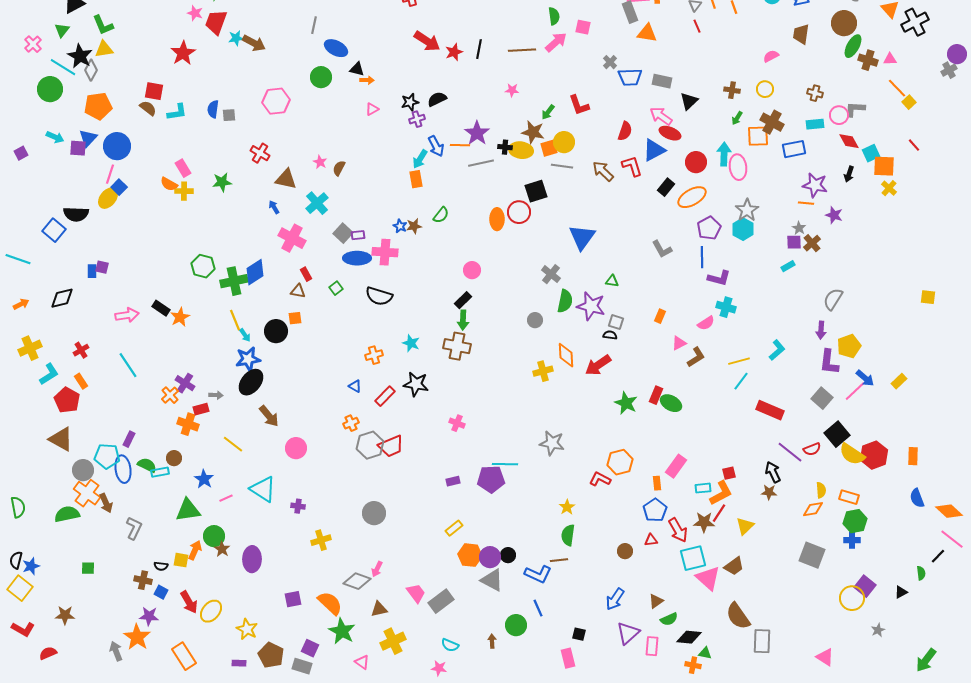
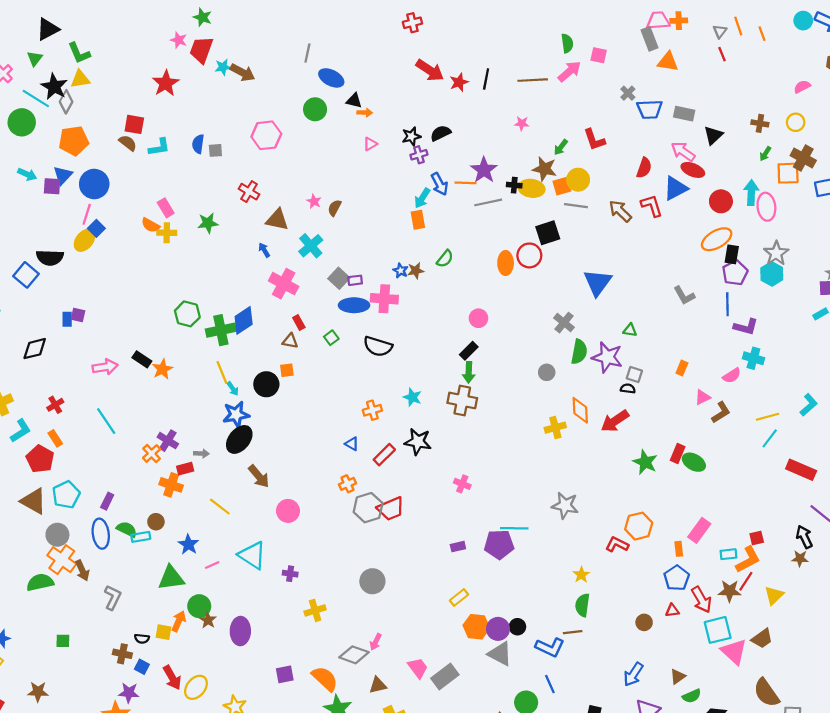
black rectangle: (666, 187) -> (732, 254), moved, turned -30
cyan pentagon: (107, 456) -> (66, 495), moved, turned -30

